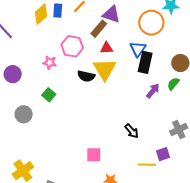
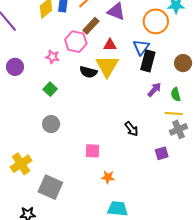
brown rectangle: (99, 29) -> (91, 26), moved
green semicircle: (173, 84) -> (176, 94), moved, turned -56
gray circle: (24, 114) -> (51, 124), moved
yellow line: (147, 165) -> (174, 114), moved

